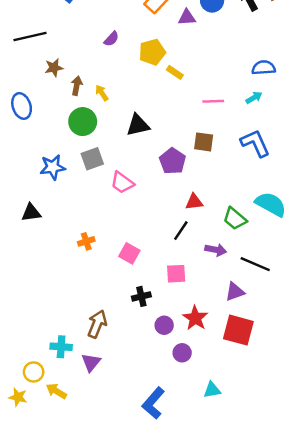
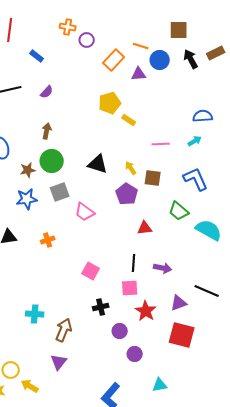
purple semicircle: (111, 39) -> (47, 92), moved
brown star: (54, 68) -> (28, 170), moved
yellow arrow: (102, 93) -> (131, 168), moved
black triangle: (138, 125) -> (98, 164), turned 30
green trapezoid: (235, 219) -> (179, 211), moved
black line: (181, 231) -> (134, 263), moved, turned -30
orange cross: (86, 241) -> (48, 240), moved
black line: (255, 264) -> (207, 291), moved
red star: (195, 318) -> (146, 311), moved
cyan cross: (61, 347) -> (35, 314), moved

